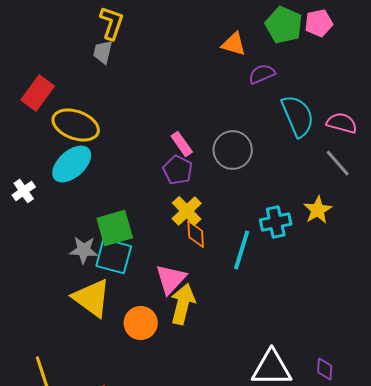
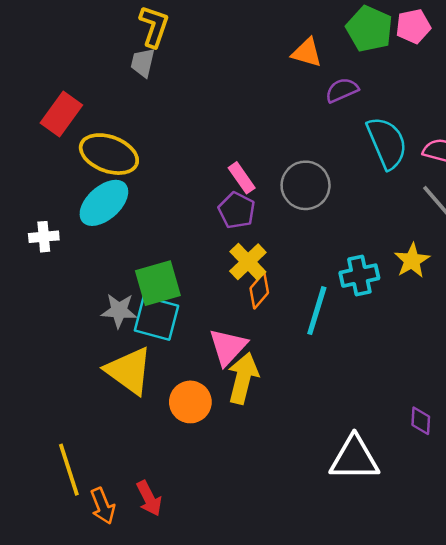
white cross: (24, 191) -> (44, 237), turned 30
orange diamond: (196, 234) -> (259, 291), turned 44
purple diamond: (325, 369) -> (421, 421), moved

